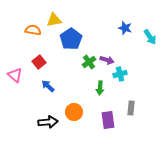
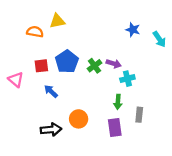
blue pentagon: (71, 39) -> (67, 62), moved
red square: (39, 62) -> (41, 66), turned 32
green arrow: (100, 88) -> (118, 102), moved

